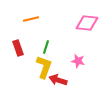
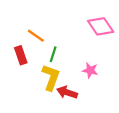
orange line: (31, 19) -> (36, 36), moved, turned 49
pink diamond: (87, 23) -> (101, 26), turned 50

